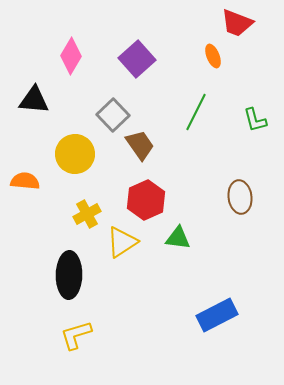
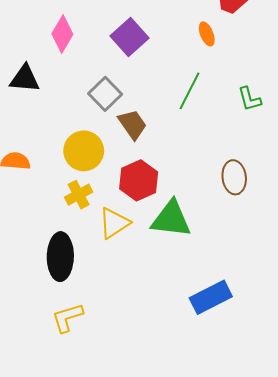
yellow circle: (75, 154) -> (84, 151), moved
green triangle: (178, 238) -> (171, 219), size x1.6

